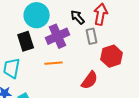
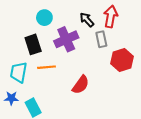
cyan circle: (37, 15) -> (44, 18), size x0.6
orange line: (54, 63) -> (47, 67), moved
red semicircle: (90, 80) -> (81, 85), moved

